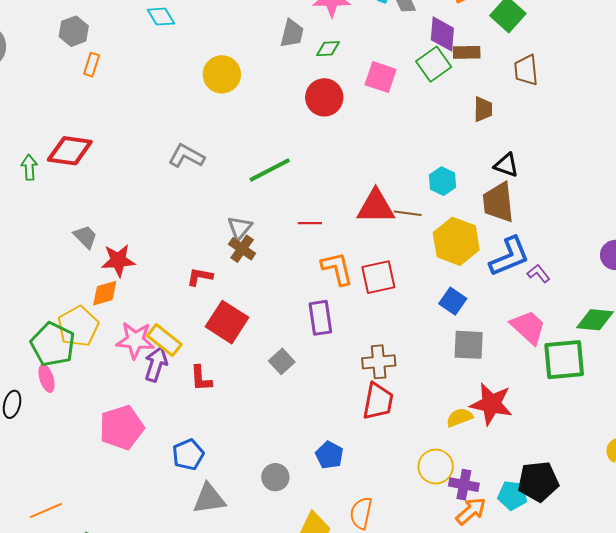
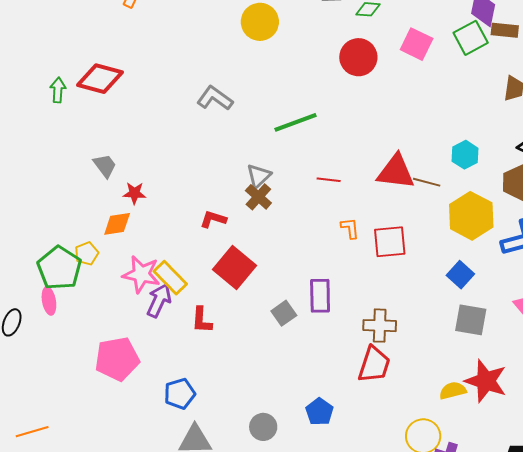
red star: (118, 260) -> (134, 193), size x0.7
orange L-shape: (337, 269) -> (350, 228), size x0.6
purple rectangle: (320, 318) -> (320, 296), moved
yellow pentagon: (78, 326) -> (87, 253), size x0.6

